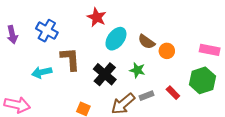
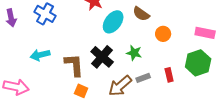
brown semicircle: (147, 42) -> (141, 14), moved
brown L-shape: (70, 59) -> (74, 65), moved
red rectangle: (173, 93) -> (169, 75), turned 32

